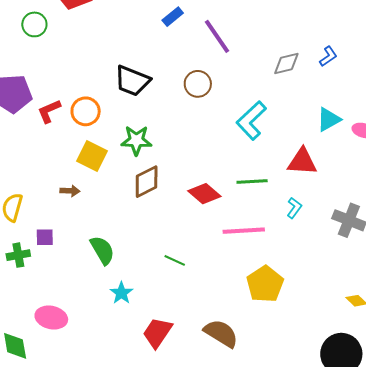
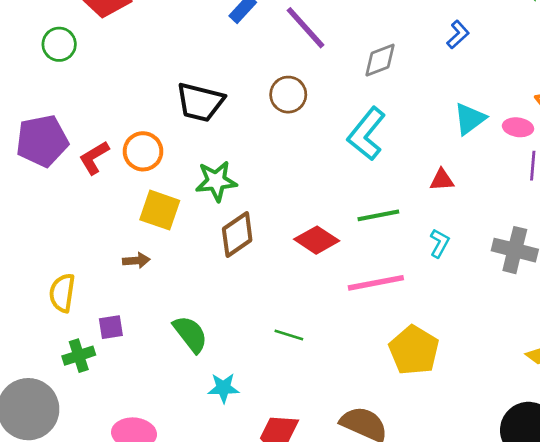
gray diamond: (286, 64) -> (380, 60), moved
red triangle: (302, 162) -> (442, 180), size x0.6
cyan star: (121, 293) -> (223, 388), turned -30

